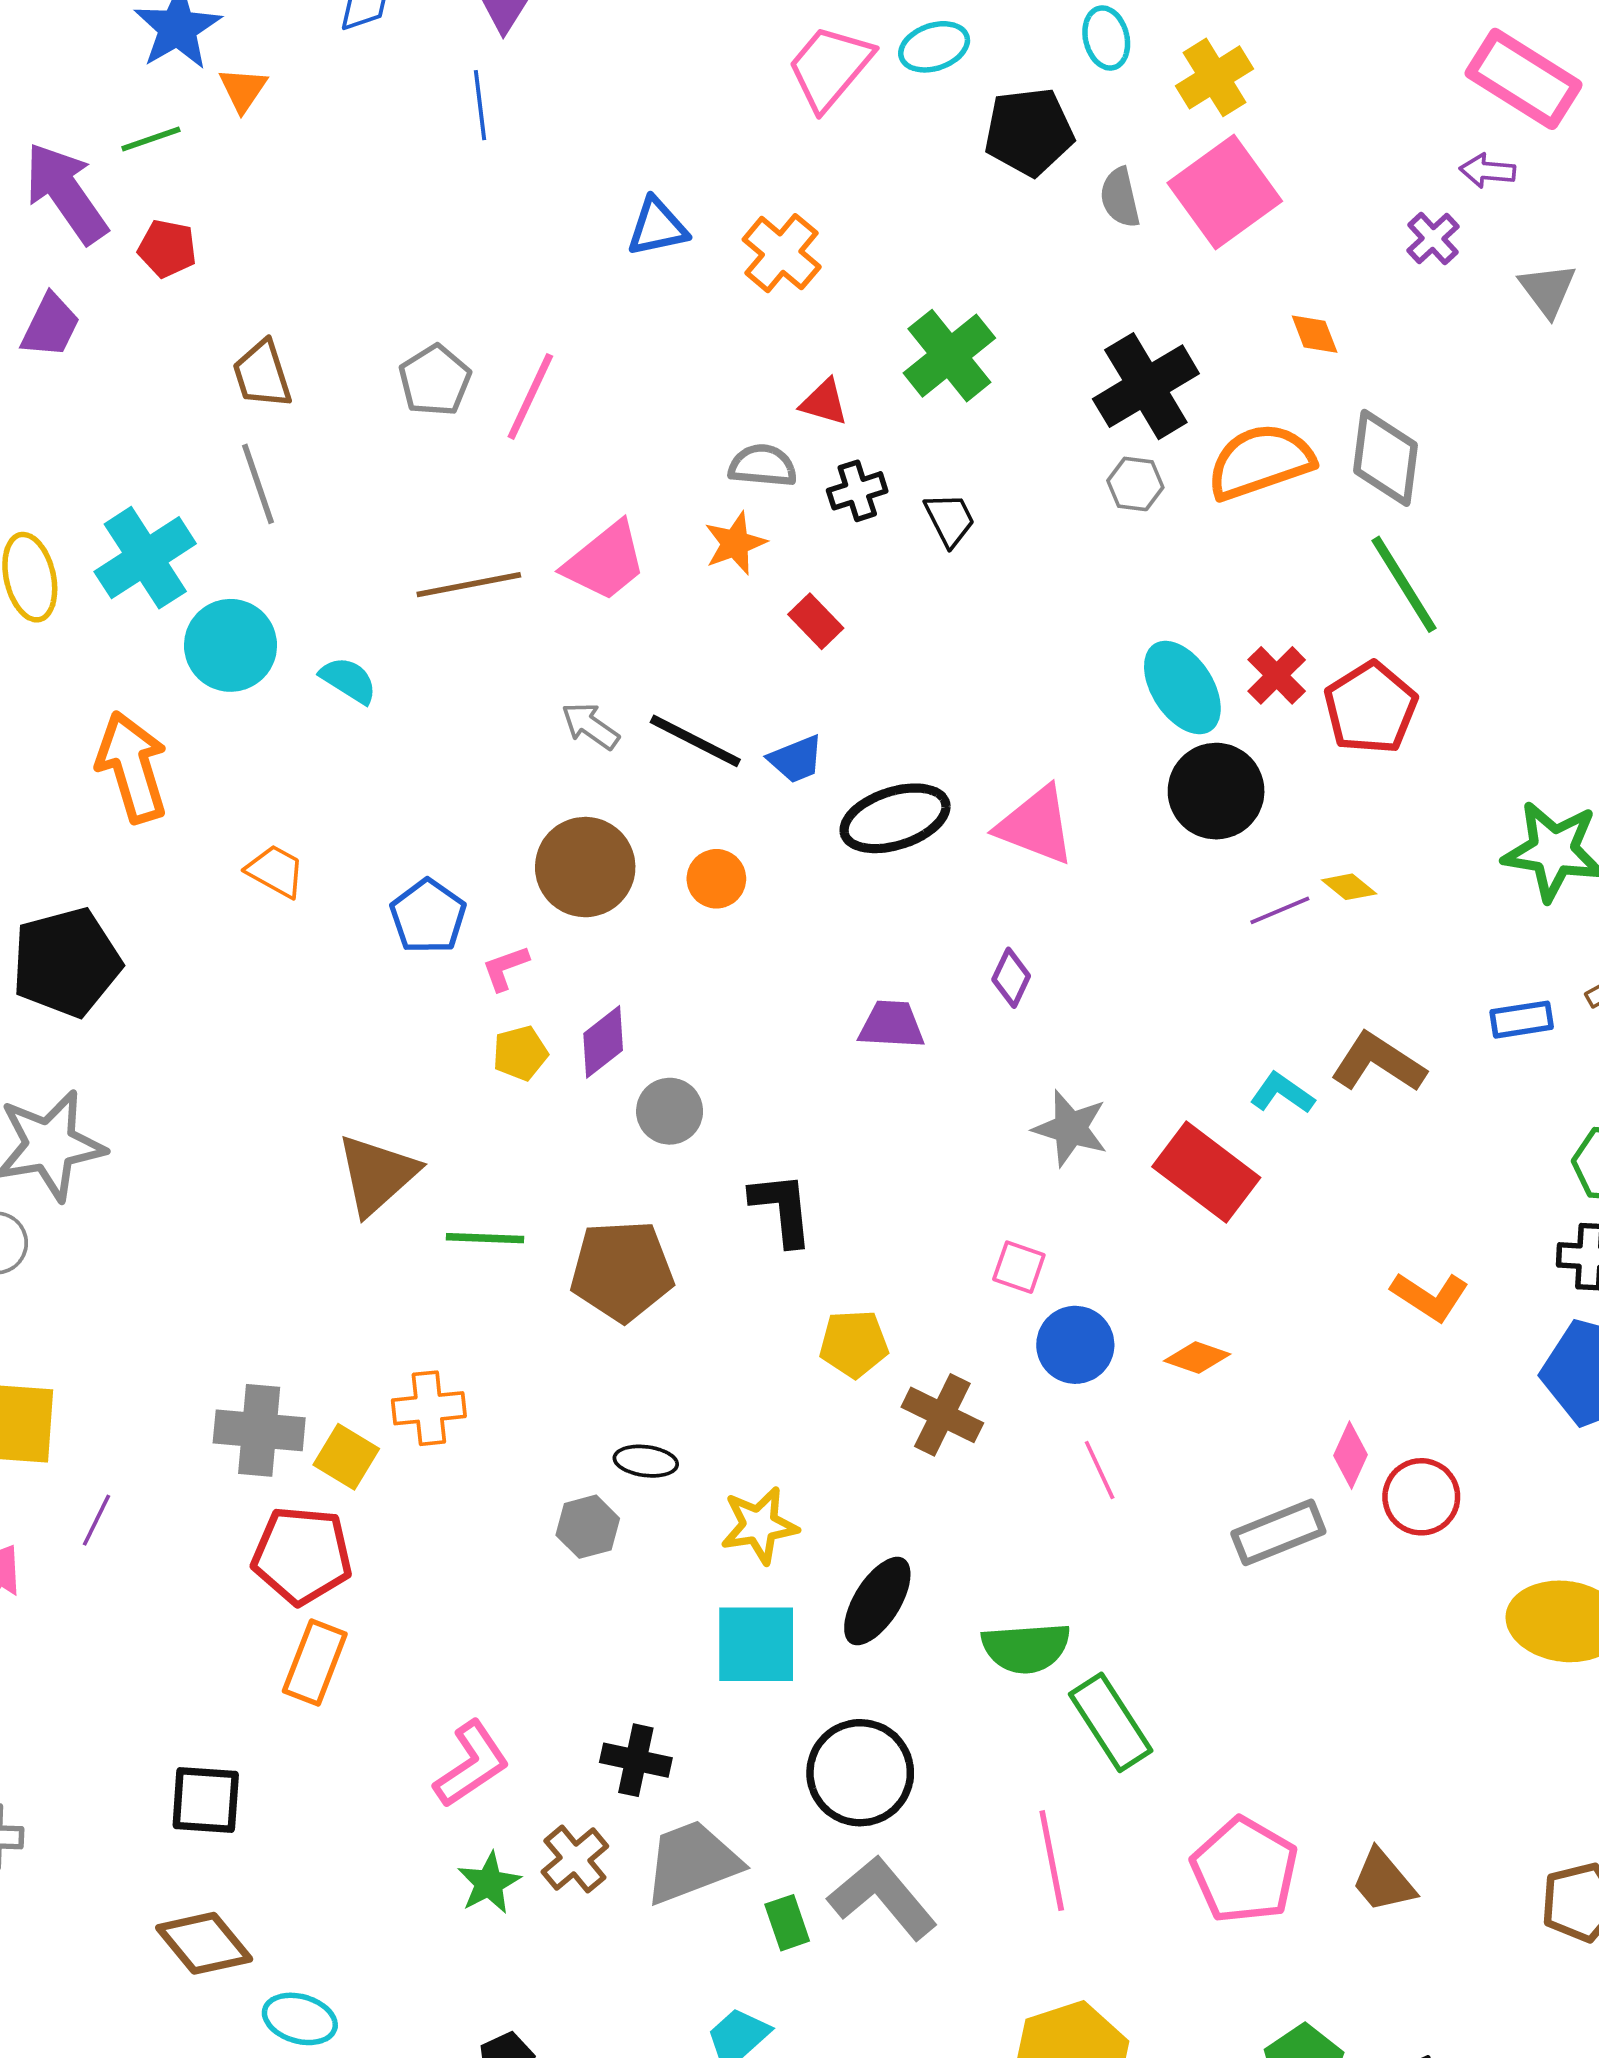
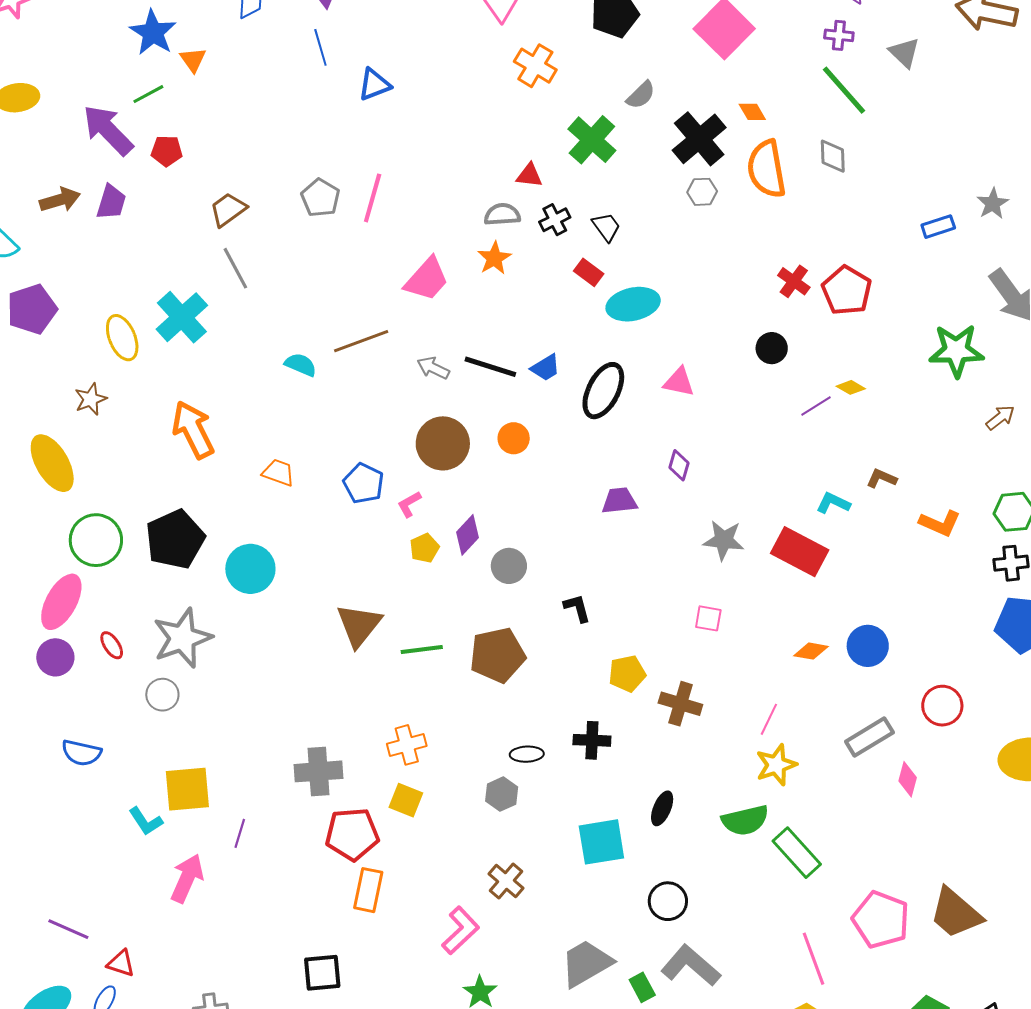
gray semicircle: (1120, 198) -> (641, 95), moved, turned -112
blue triangle: (657, 227) -> (374, 85), moved
purple cross: (1433, 239) -> (839, 35), turned -32
orange cross: (782, 253) -> (535, 66), moved
orange diamond: (1315, 334) -> (752, 112), moved
brown trapezoid: (262, 374) -> (228, 210), turned 81
gray diamond: (1385, 458) -> (833, 156), size x0.7
orange semicircle: (1260, 462) -> (767, 169), turned -72
green line: (1404, 584) -> (844, 90), moved
brown line: (469, 585) -> (361, 341), moved
red rectangle: (816, 621) -> (589, 272), moved
cyan circle: (231, 645) -> (250, 569), moved
cyan ellipse: (1182, 687) -> (633, 304), moved, turned -60
black circle: (1216, 791) -> (772, 348), size x0.6
black ellipse: (895, 818) -> (603, 391), turned -36
pink triangle: (1036, 825) -> (679, 382), size x0.7
blue rectangle: (1522, 1020) -> (938, 227), moved
brown L-shape: (1378, 1063) -> (882, 478), size x0.6
black L-shape: (782, 1209) -> (577, 608), size x0.7
orange L-shape: (1430, 1296) -> (940, 523), moved
blue circle: (1075, 1345) -> (868, 646), moved
pink diamond: (1350, 1455) -> (908, 779), moved
yellow square: (346, 1457) -> (406, 800), moved
pink line: (1100, 1470) -> (769, 719), turned 60
yellow star: (759, 1525) -> (776, 765), moved
black ellipse: (877, 1601) -> (662, 808), size x0.7
black cross: (636, 1760) -> (592, 740), moved
black circle: (860, 1773) -> (668, 901), size x0.7
brown cross: (575, 1859) -> (506, 881), moved
pink line: (1052, 1861) -> (814, 959), moved
brown trapezoid: (1383, 1881) -> (956, 913), size x1.5

